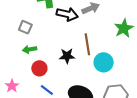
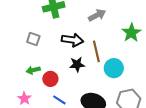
black arrow: (67, 14) -> (72, 40), moved
green arrow: (30, 49) -> (33, 70), moved

